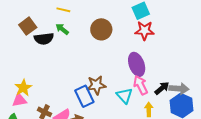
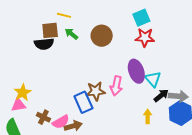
brown square: (28, 26) -> (50, 30), moved, turned 30
green arrow: (62, 29) -> (71, 34), moved
pink arrow: (141, 85) -> (116, 86), moved, turned -144
cyan triangle: (124, 96) -> (153, 79), moved

